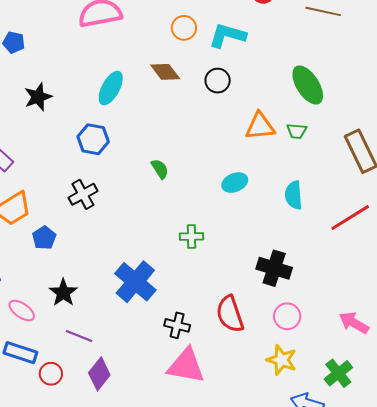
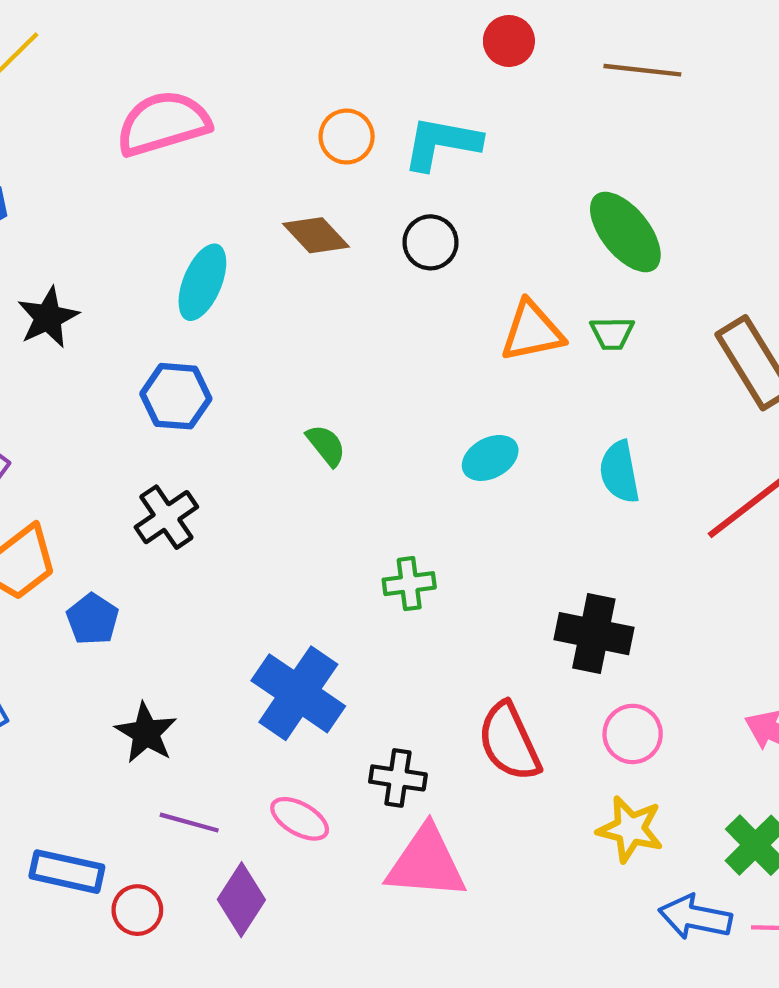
pink ellipse: (22, 311) -> (300, 819), moved

